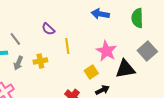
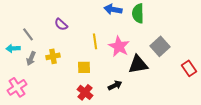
green semicircle: (137, 18) -> (138, 13), moved
yellow line: (67, 46) -> (95, 41), moved
yellow square: (91, 72) -> (84, 67), moved, turned 32

